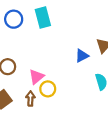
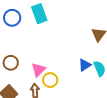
blue triangle: (82, 56) -> (85, 65), moved

